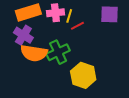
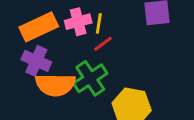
red line: (77, 26) -> (103, 44), moved

